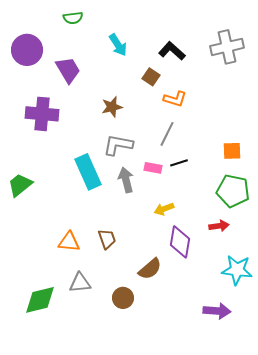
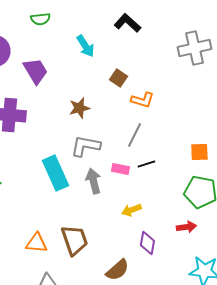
black L-shape: (172, 51) -> (127, 23), moved
brown trapezoid: (107, 239) -> (74, 240), size x1.5
purple diamond: (180, 242) -> (147, 243), size x0.7

